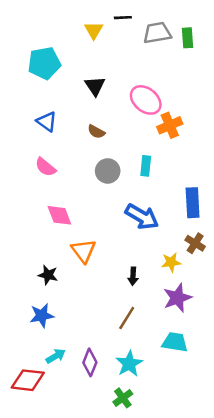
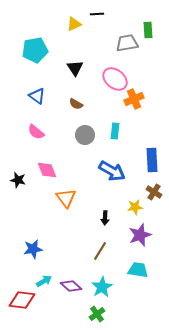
yellow triangle: (94, 30) -> (74, 24), turned 35
gray trapezoid: (157, 33) -> (127, 43), moved
black star: (48, 275) -> (18, 180), moved
purple diamond: (90, 362) -> (71, 286), turned -70

